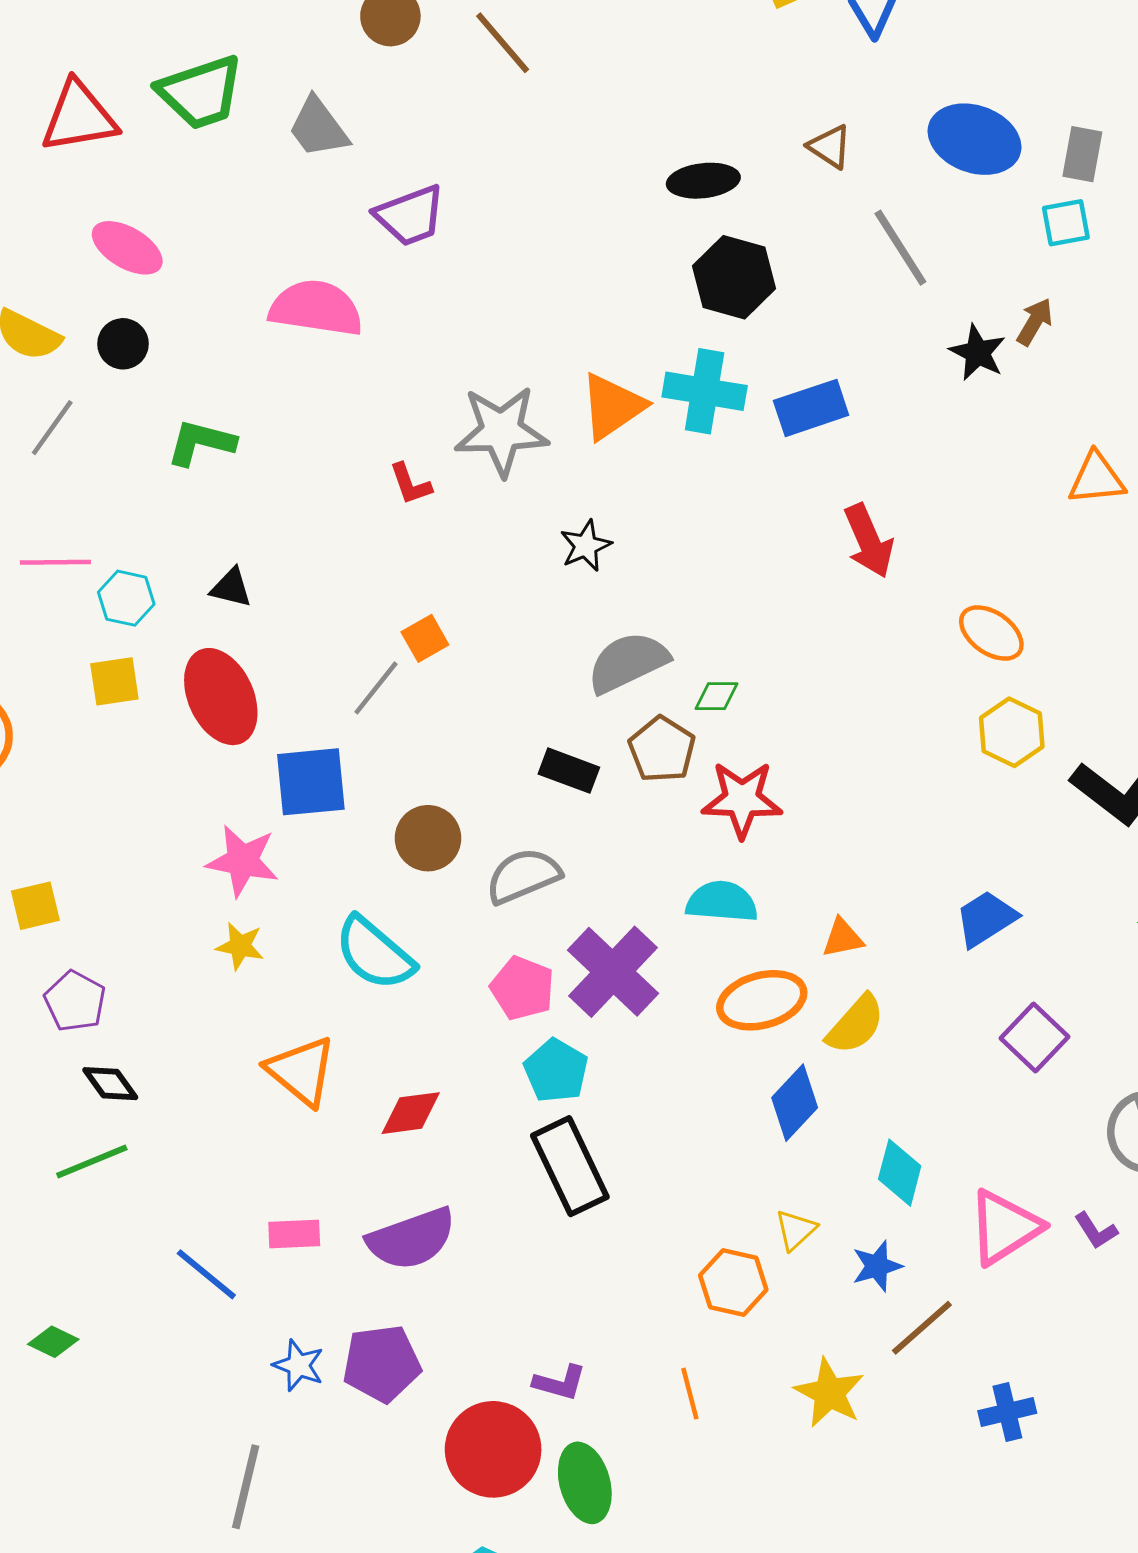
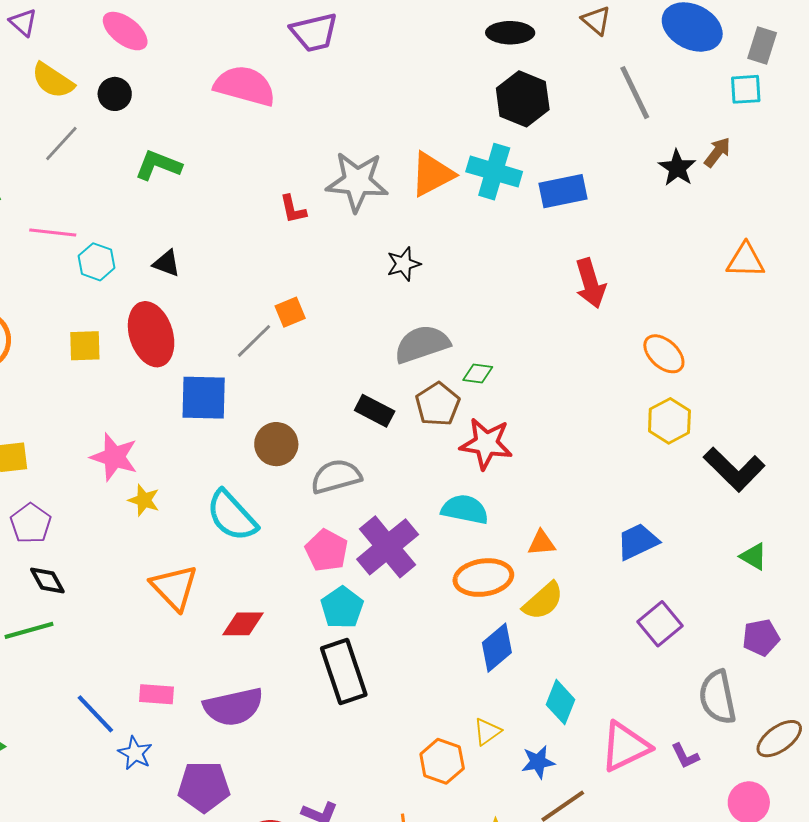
yellow square: (114, 681) -> (85, 346), moved
pink star: (243, 861) -> (114, 457), moved
blue star: (299, 1365) -> (135, 753), moved

